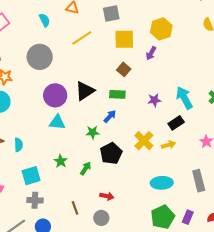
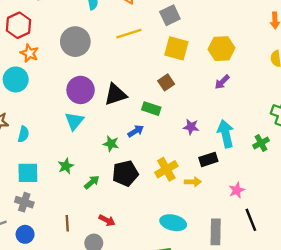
gray square: (111, 13) -> (170, 15), turned -30
purple arrow: (151, 53) -> (222, 82), moved
cyan triangle: (57, 122) -> (74, 121), turned 48

